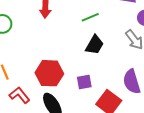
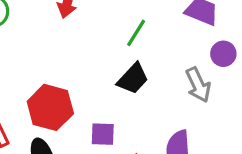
green line: (90, 17) -> (136, 33), turned -48

